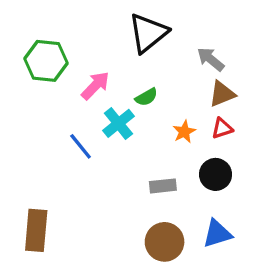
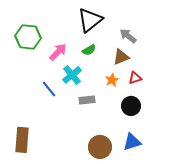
brown triangle: (222, 94) -> (121, 57), moved
green semicircle: (146, 97) -> (89, 50), moved
gray rectangle: (163, 186) -> (87, 100), moved

